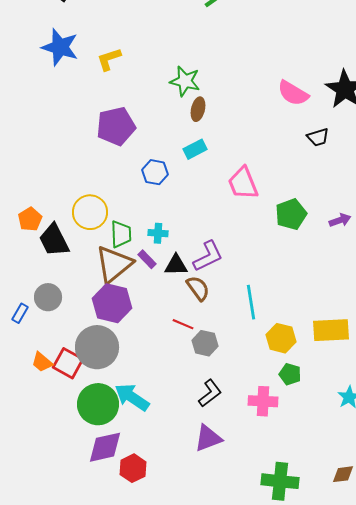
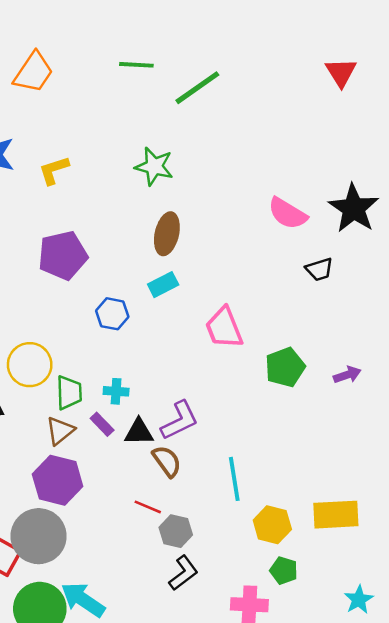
green star: (185, 81) -> (154, 166), moved
brown ellipse: (198, 109) -> (167, 234), size x1.4
brown triangle: (114, 264) -> (60, 431), size x0.6
black L-shape: (210, 393) -> (183, 573), moved

